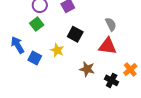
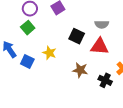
gray semicircle: (111, 24) -> (102, 24), turned 120
black square: (75, 34) -> (77, 36), moved

